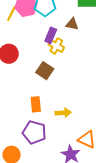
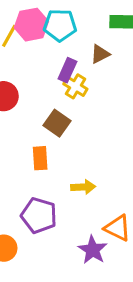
brown triangle: (72, 24) -> (100, 54), turned -40
orange rectangle: (36, 104) -> (40, 158), moved

